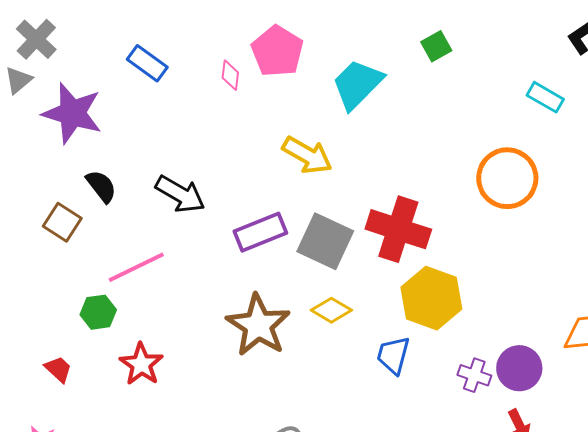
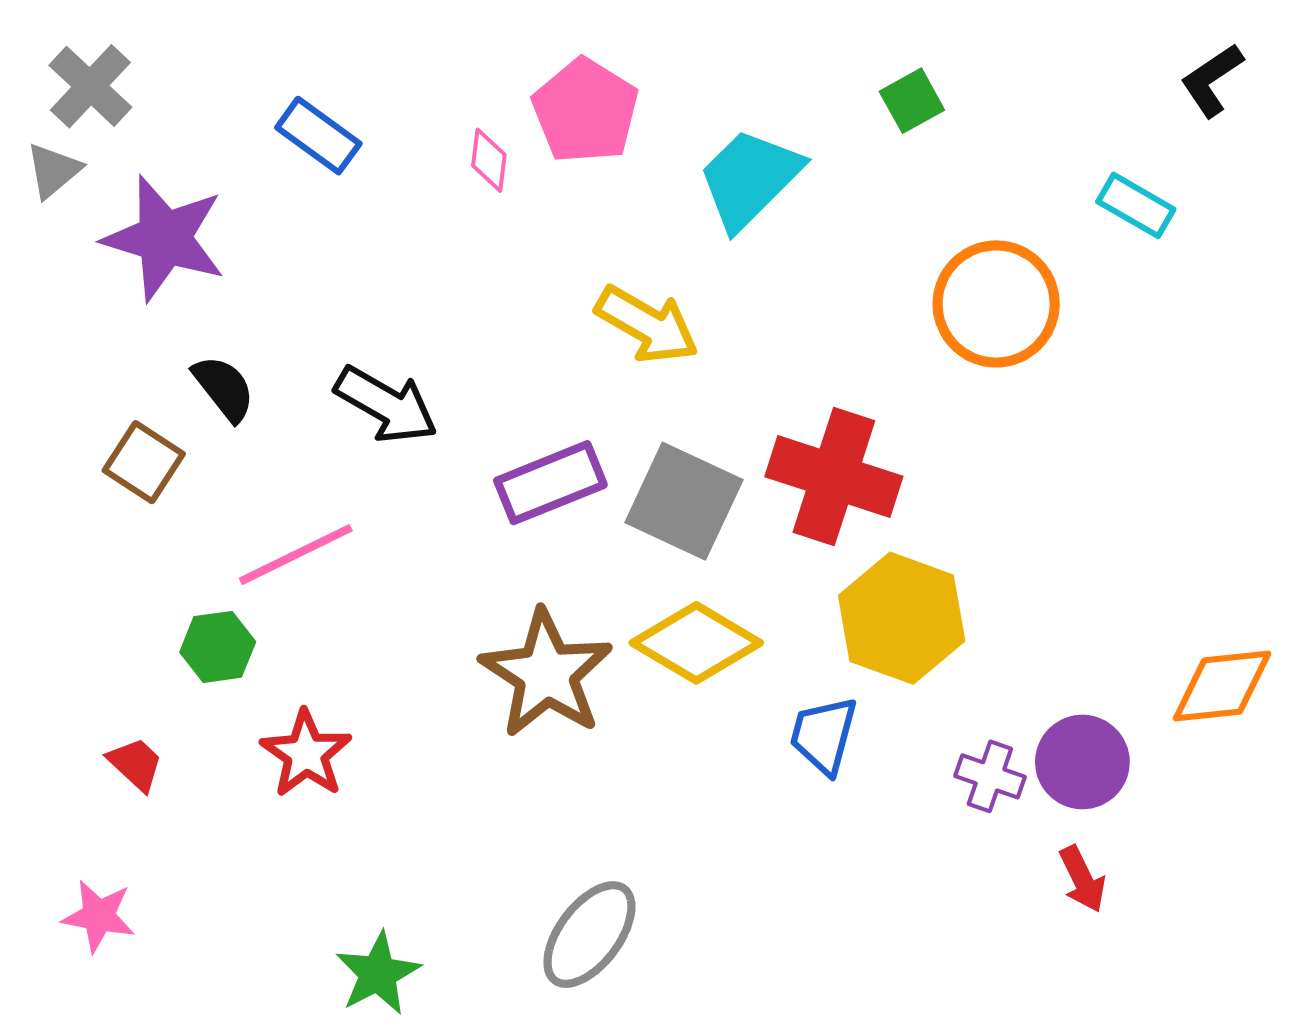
orange circle: (507, 178) -> (996, 304), moved
yellow diamond: (331, 310) -> (696, 643), size x1.5

